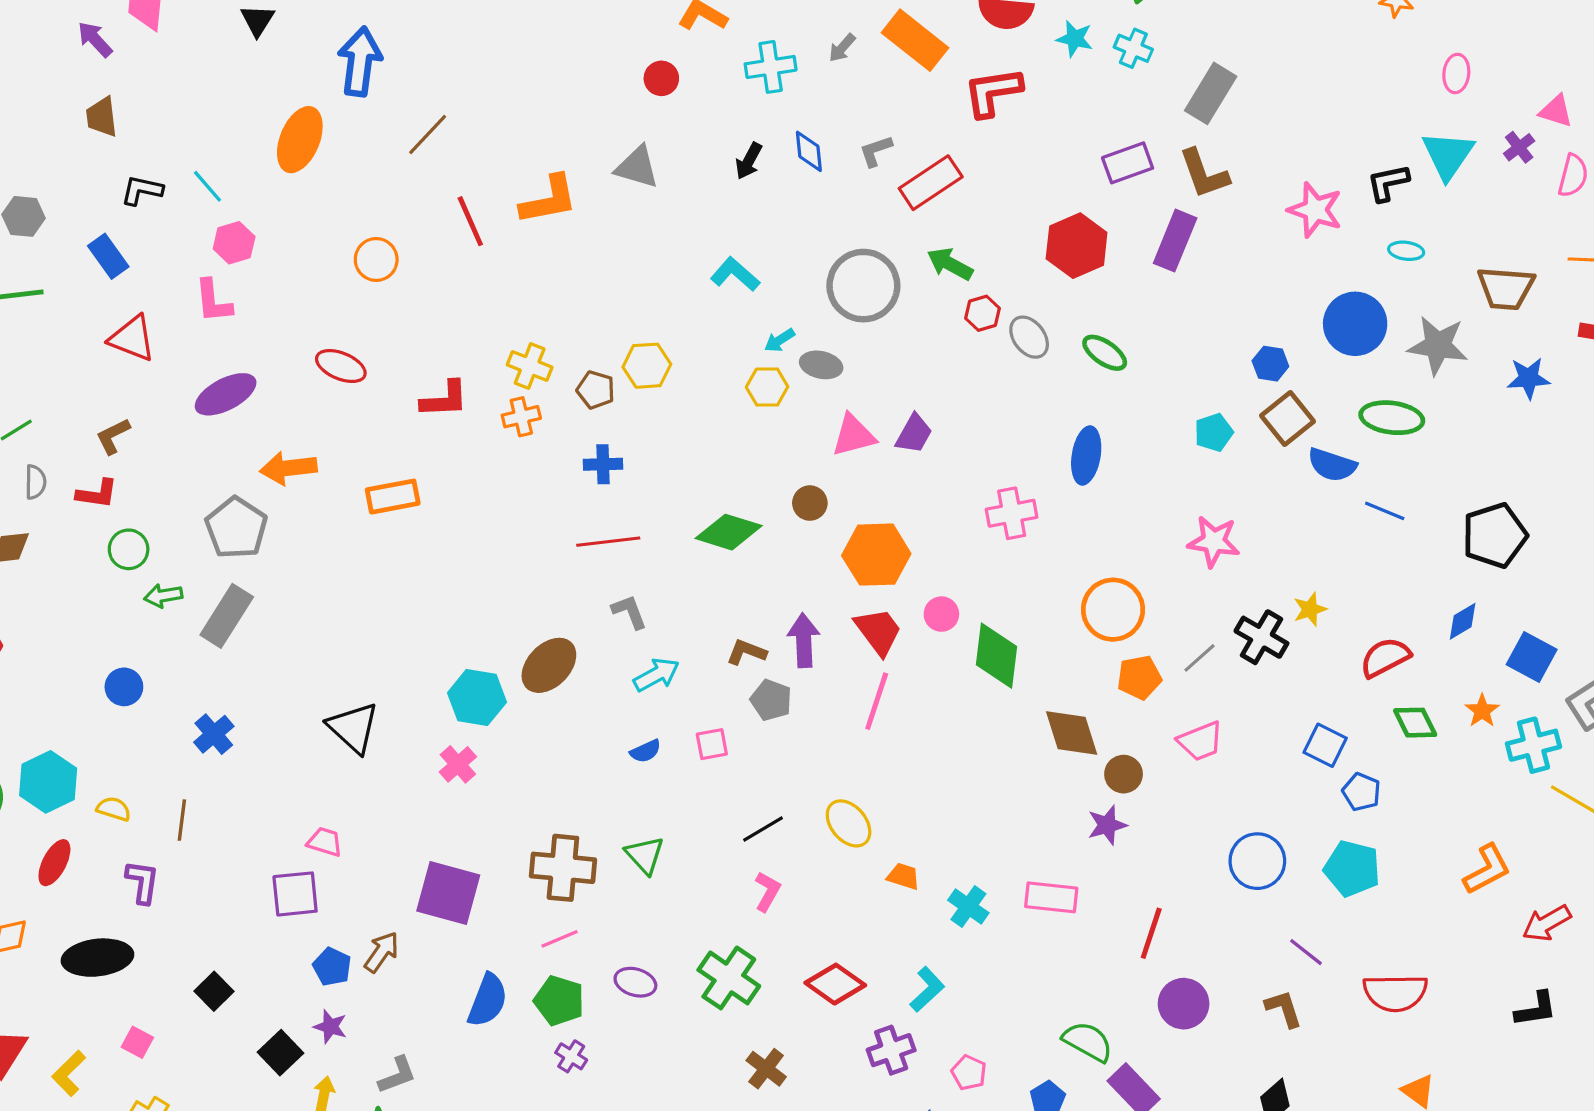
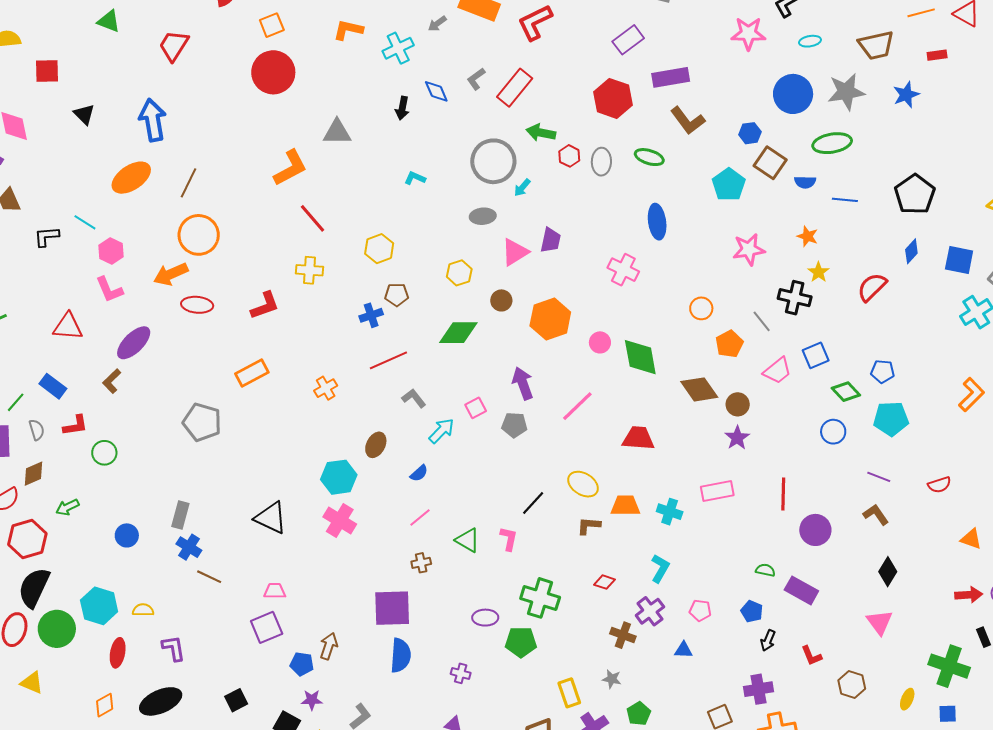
gray arrow: (842, 48) -> (437, 24), turned 30
red circle: (661, 78) -> (273, 72), moved, size x2.0
brown line: (428, 134) -> (188, 183), moved
orange ellipse: (300, 140) -> (131, 178), turned 51
brown L-shape: (1204, 174) -> (688, 121), moved
red line: (470, 221) -> (312, 218), moved
purple rectangle: (1175, 241) -> (671, 77), turned 75
blue rectangle: (108, 256) -> (53, 386), moved
orange circle: (376, 260) -> (199, 235), size x1.5
cyan L-shape: (735, 274) -> (415, 178), size x0.7
gray ellipse: (1029, 337) -> (601, 162), turned 56
cyan arrow: (780, 340) -> (522, 188), moved
yellow hexagon: (767, 387) -> (459, 273), moved
brown pentagon: (596, 390) -> (397, 295), moved
orange cross: (521, 417) -> (326, 388), moved
cyan pentagon: (1214, 432) -> (729, 185), size x1.4
brown L-shape: (113, 436) -> (112, 381), moved
blue semicircle: (1332, 465) -> (805, 182), size x0.7
orange arrow: (288, 468) -> (171, 274), moved
pink cross: (1012, 513) -> (623, 270), turned -36
gray pentagon: (236, 528) -> (202, 422), moved
green arrow: (163, 596) -> (67, 507), moved
orange circle: (1113, 610) -> (701, 308), size x0.6
gray rectangle: (227, 616) -> (180, 515), moved, size x0.7
red trapezoid: (878, 631) -> (638, 438), moved, turned -32
brown L-shape: (746, 652) -> (589, 526), moved
gray line: (1199, 658) -> (762, 321), turned -70
brown ellipse: (549, 665) -> (376, 445), size x0.7
pink line: (877, 701) -> (577, 406), turned 45
orange star: (1482, 711) -> (807, 236), moved
green diamond: (1415, 723) -> (846, 392), moved
pink square: (712, 744) -> (476, 408), moved
blue square: (1325, 745) -> (816, 355), moved, turned -32
blue semicircle: (646, 751) -> (419, 473), moved
pink cross: (458, 764) -> (340, 520), size x1.4
brown line: (182, 820) -> (209, 577), moved, turned -55
blue circle: (1257, 861) -> (833, 432), size x0.7
brown cross: (563, 868) -> (421, 563), size x0.5
orange trapezoid: (903, 876) -> (625, 506), size x1.4
pink L-shape: (767, 892) -> (509, 539), moved
purple square: (448, 893) -> (392, 608), moved
pink line: (559, 939) -> (420, 518), moved
red diamond: (835, 984) -> (605, 582), size x0.6
black square: (214, 991) -> (236, 700), turned 35
red semicircle: (1395, 993) -> (939, 485), size x0.6
green pentagon: (559, 1001) -> (521, 642), moved
green semicircle: (1088, 1042) -> (765, 570), size x0.6
brown cross: (766, 1069) -> (623, 635), moved

